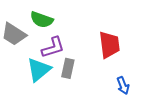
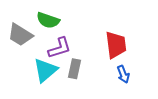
blue arrow: (123, 86) -> (123, 74), moved

